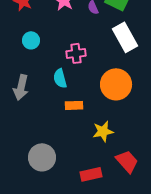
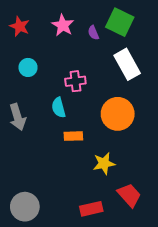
gray arrow: (21, 87) -> (17, 117), turned -30
gray circle: (42, 157) -> (25, 207), moved

